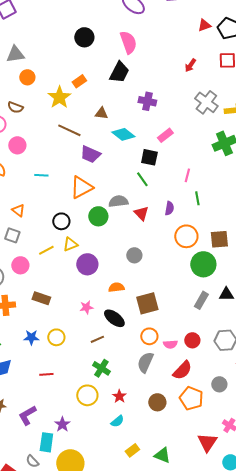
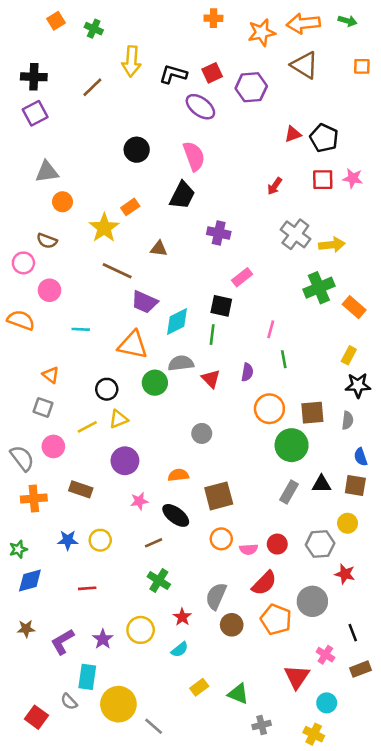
cyan diamond: (123, 134) -> (177, 321), moved, turned -65
green line: (142, 179) -> (212, 335), turned 42
orange triangle: (81, 187) -> (133, 345), turned 40
purple circle: (87, 264) -> (125, 461), moved
gray semicircle: (145, 362) -> (216, 596), moved
gray circle: (219, 384) -> (312, 601), size x1.5
yellow circle: (87, 395) -> (141, 630), moved
purple star: (62, 424) -> (103, 639), moved

